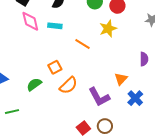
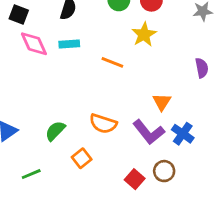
orange square: (55, 67) -> (82, 158), moved
orange triangle: (121, 79) -> (162, 102), moved
orange semicircle: (68, 85) -> (103, 124), turned 72
blue cross: (135, 98) -> (183, 134), moved

